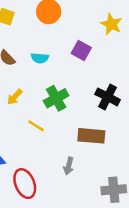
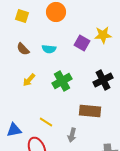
yellow star: (111, 24) -> (103, 35), moved, turned -30
black cross: (108, 97) -> (103, 80), turned 36
yellow line: (36, 126) -> (46, 122), moved

